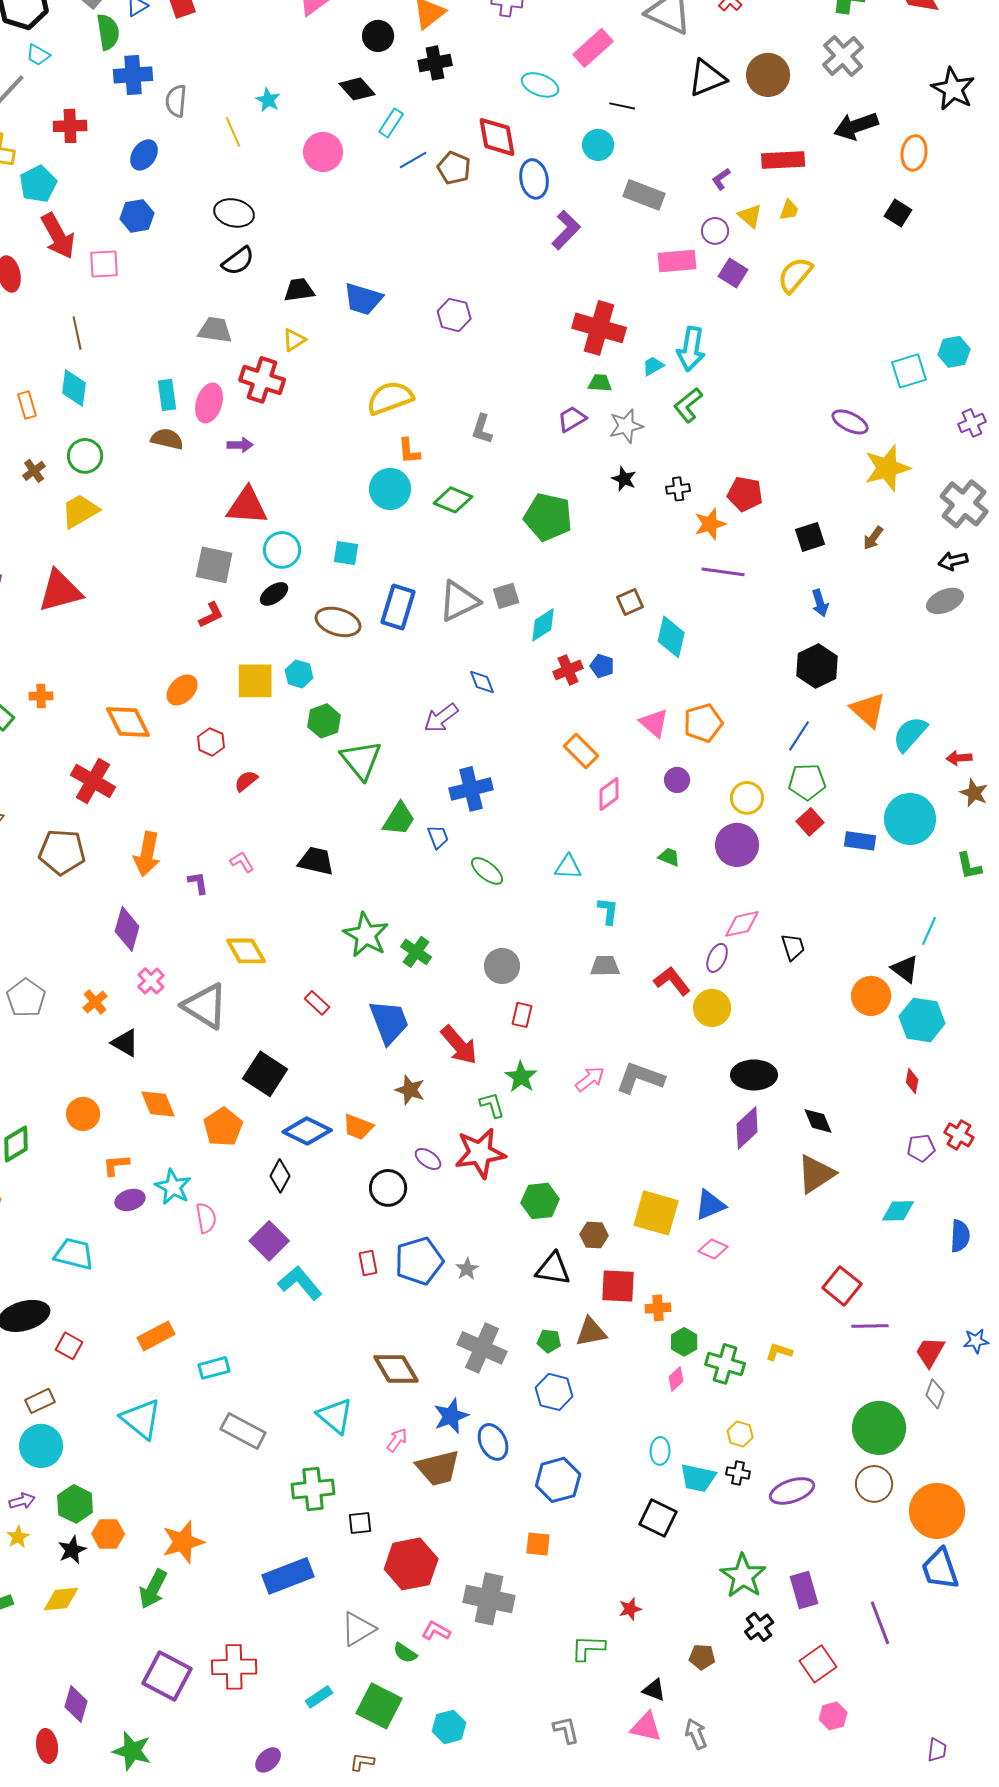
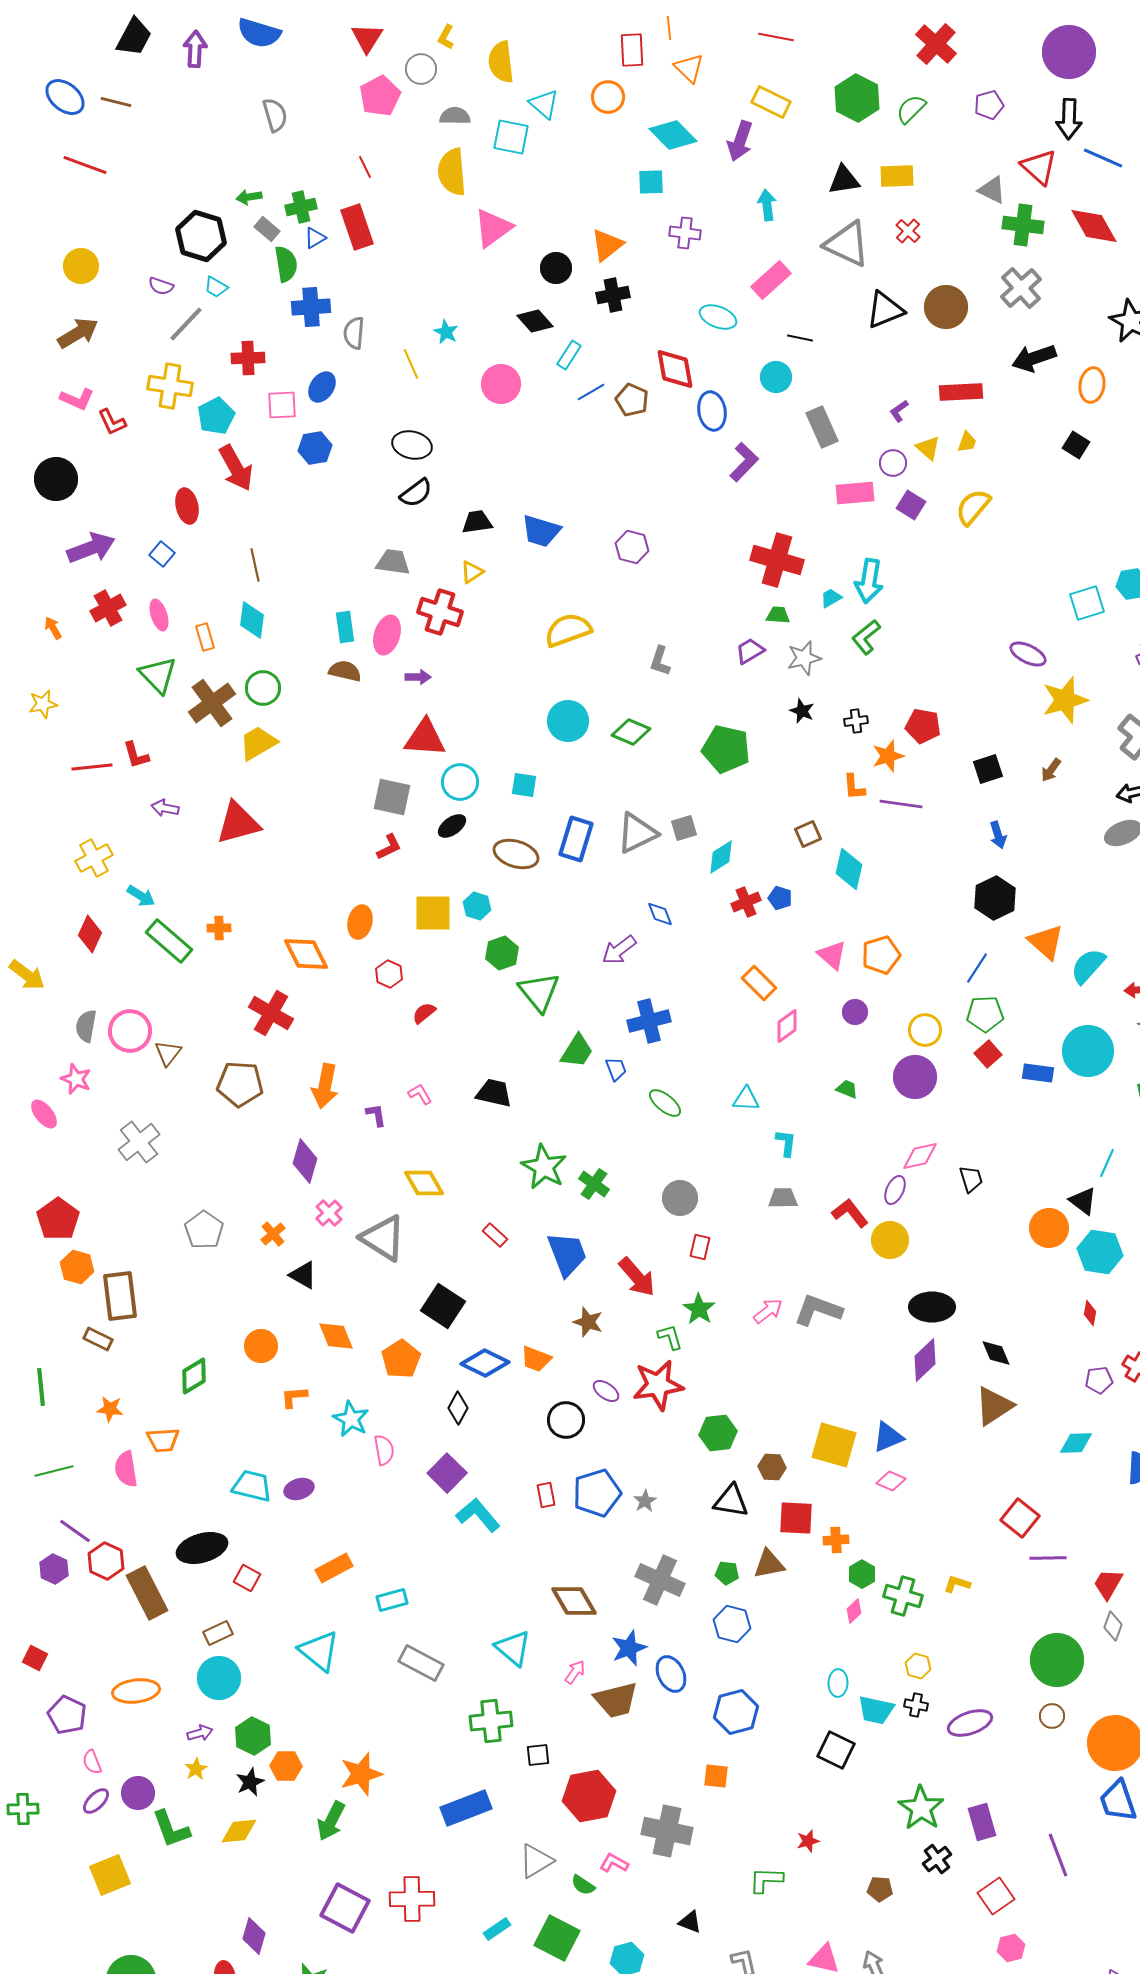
gray rectangle: (644, 195) -> (822, 427), turned 45
pink square: (104, 264) -> (282, 405), moved
orange L-shape: (409, 451) -> (854, 787), moved
brown cross: (34, 471) -> (212, 703), size x2.0
orange ellipse: (182, 690) -> (360, 922), turned -32
purple ellipse: (130, 1200) -> (299, 1489), moved
brown circle: (874, 1484) -> (1052, 1716), size x0.7
black triangle: (654, 1690) -> (690, 1922), moved

